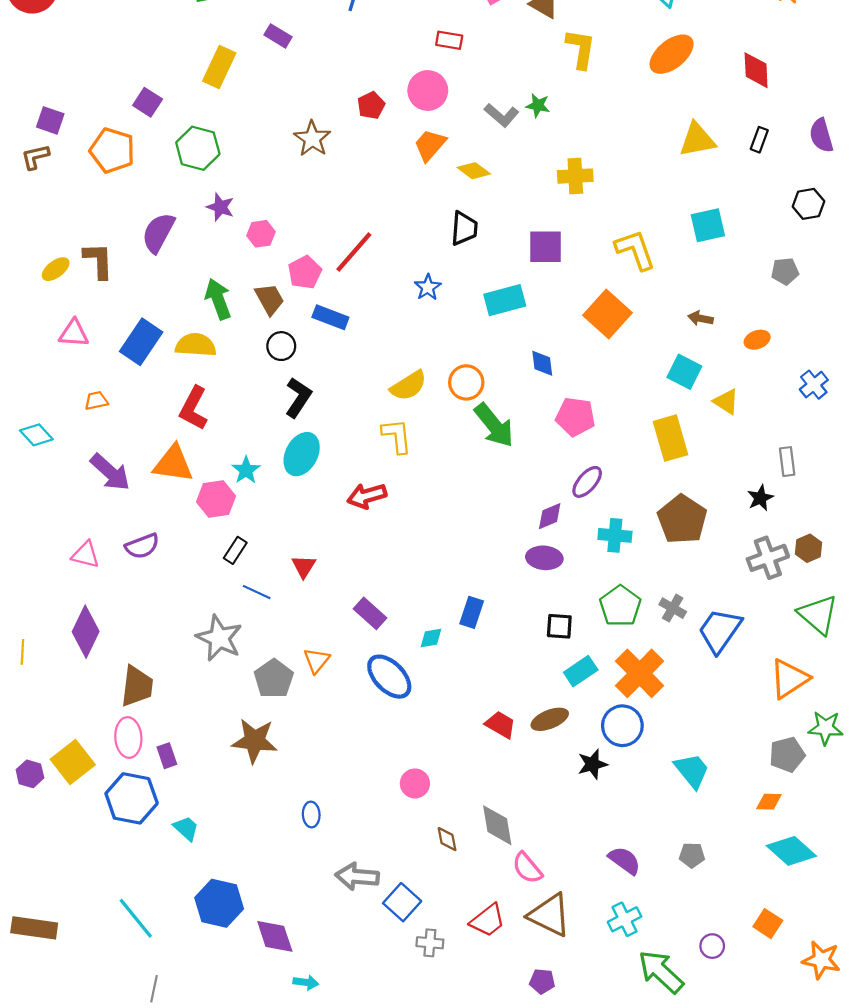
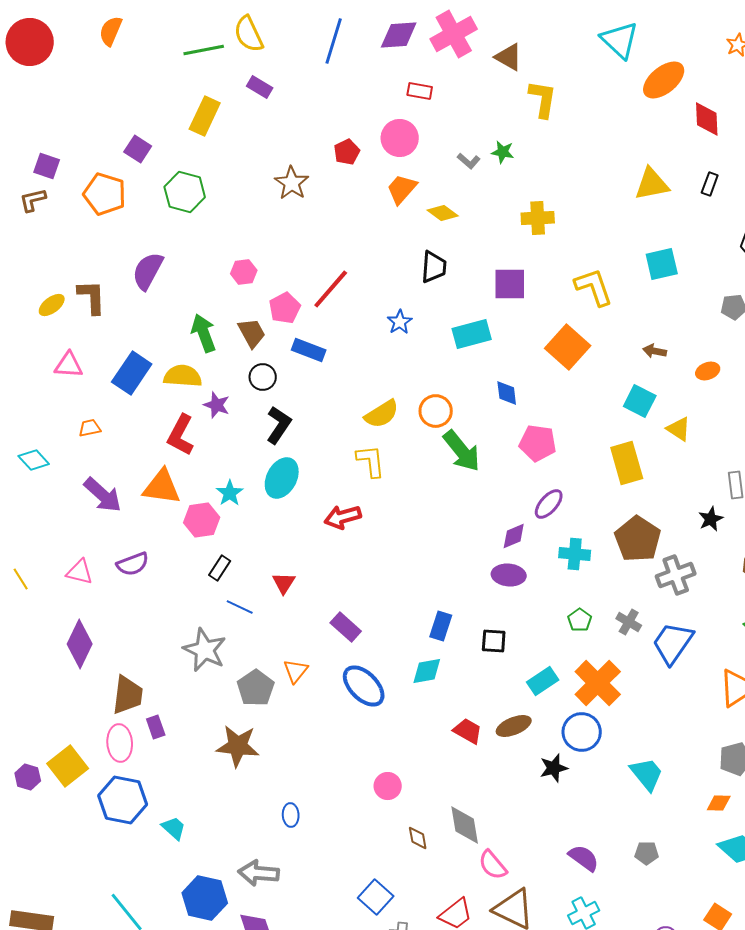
orange ellipse: (672, 54) -> (664, 80), moved
gray L-shape: (502, 115) -> (469, 161), size x0.7
purple star: (220, 207) -> (217, 405), moved
gray cross: (768, 558) -> (676, 575), moved
green pentagon: (620, 606) -> (580, 620), size x0.6
black square: (559, 626) -> (494, 641), moved
cyan diamond: (431, 638) -> (427, 671), moved, size x1.4
yellow line: (22, 652) -> (21, 579), moved, turned -35
purple rectangle: (167, 756) -> (156, 727), moved
gray arrow: (357, 877) -> (259, 873), moved

